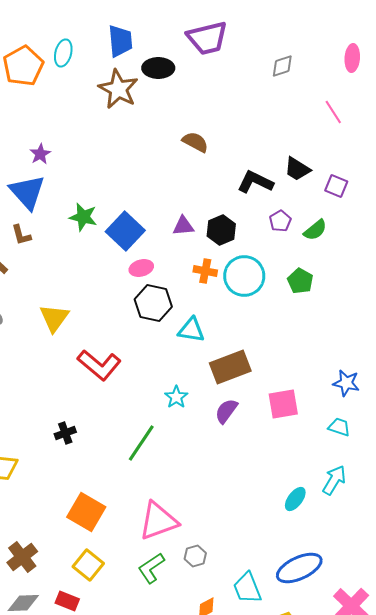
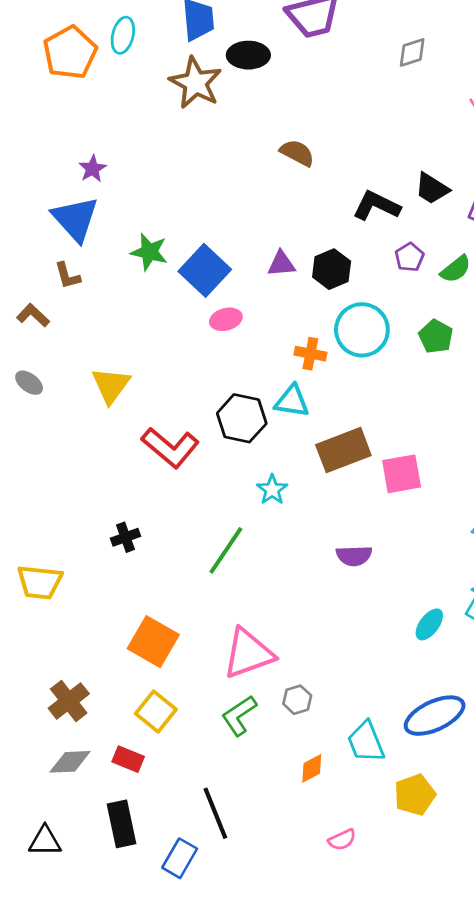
orange cross: (205, 271) -> (310, 354), moved
black hexagon: (153, 303) -> (242, 418), moved
pink square: (283, 404) -> (402, 474), moved
purple semicircle: (226, 411) -> (354, 556), moved, turned -128

